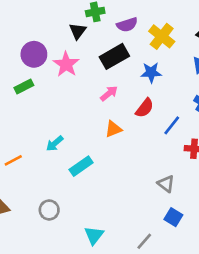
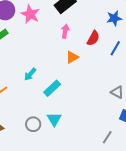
blue star: (151, 73) -> (114, 18), moved
pink arrow: (109, 93) -> (65, 31), turned -32
cyan triangle: (94, 235) -> (54, 119), moved

